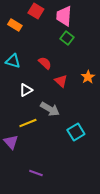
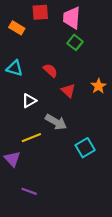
red square: (36, 11) -> (40, 12), turned -35
purple line: (36, 173) -> (29, 191), moved

